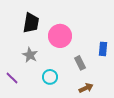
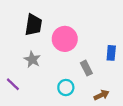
cyan circle: (50, 77) -> (66, 88), moved
brown arrow: (86, 88) -> (101, 95), moved

